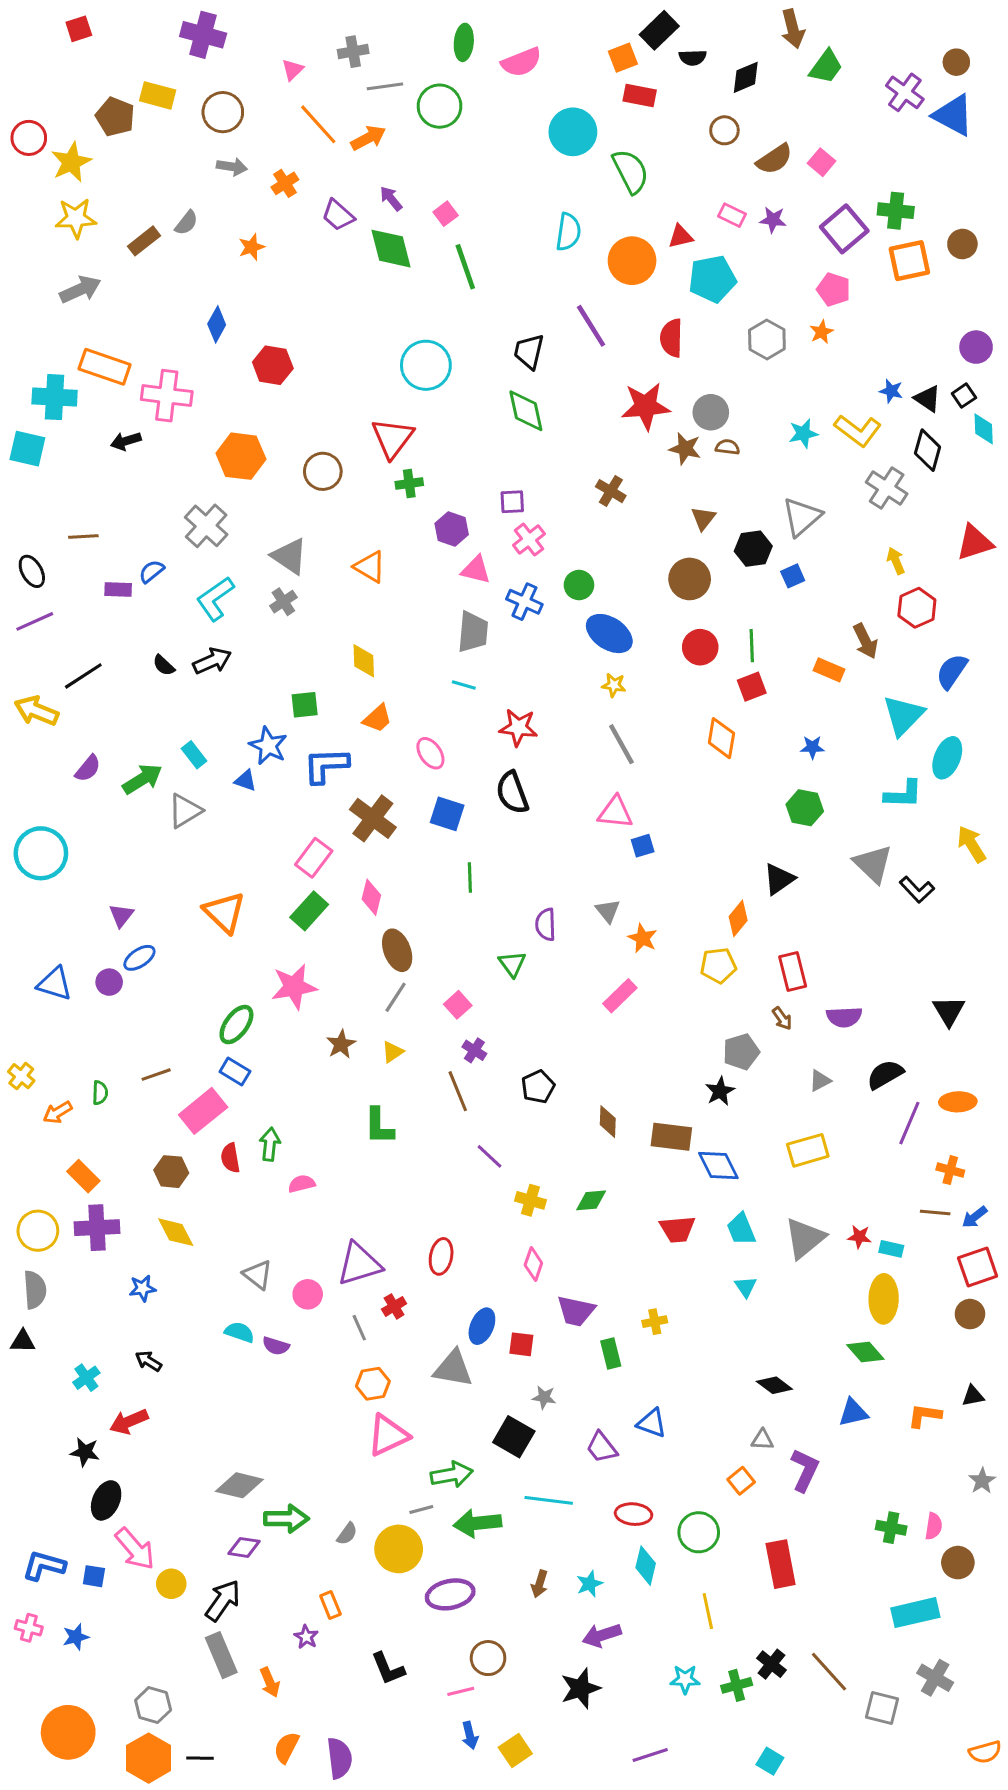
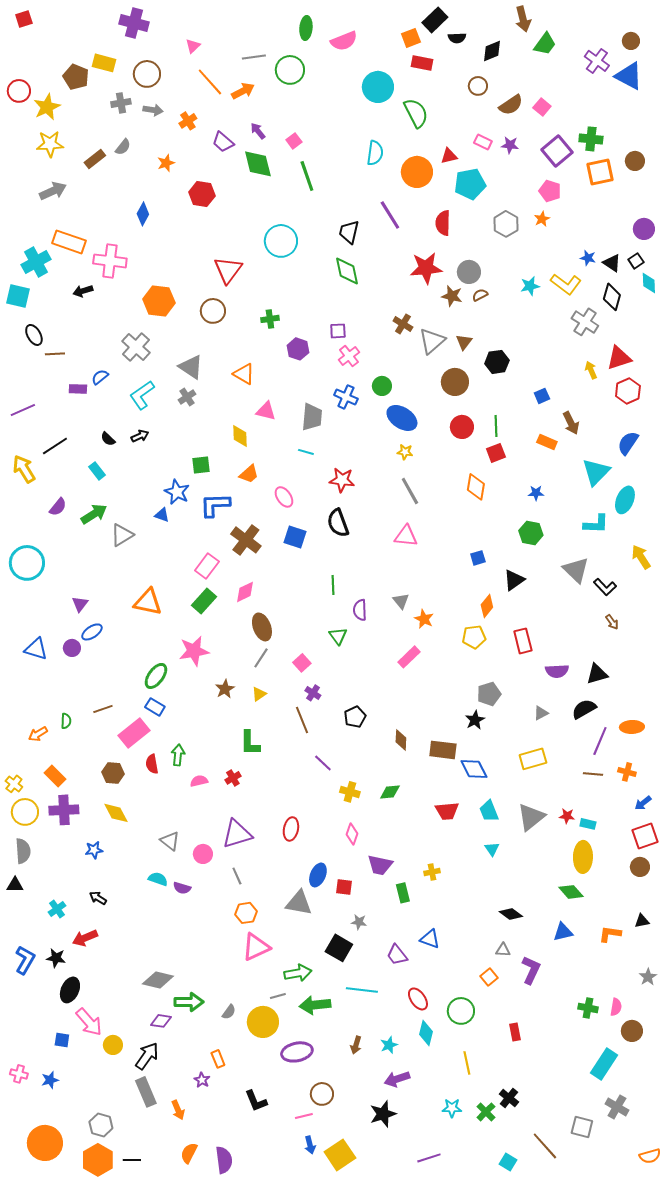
red square: (79, 29) -> (24, 19), moved
gray cross: (353, 52) -> (121, 103), moved
red hexagon: (273, 365) -> (202, 194), moved
cyan cross: (55, 397) -> (36, 262), turned -32
red triangle: (393, 438) -> (228, 270), moved
brown semicircle: (727, 447) -> (480, 295), turned -35
gray triangle: (802, 517) -> (432, 341), moved
red triangle: (975, 543) -> (619, 358), moved
pink triangle: (476, 570) -> (266, 411), moved
black ellipse: (32, 571) -> (34, 335), moved
blue square: (793, 576) -> (542, 396), moved
red hexagon: (917, 608) -> (628, 391), moved
black arrow: (212, 661) -> (140, 436), size x0.7
yellow arrow: (36, 711) -> (24, 469), turned 36
cyan rectangle: (194, 755) -> (97, 471), moved
blue square: (643, 846) -> (478, 558), moved
green line: (470, 878) -> (333, 585), moved
pink diamond: (371, 897) -> (245, 592), turned 50
orange triangle: (224, 912) -> (148, 602), turned -32
black triangle: (949, 1011) -> (597, 674), moved, turned 45
brown arrow: (782, 1018) -> (612, 622), moved
yellow cross: (21, 1076) -> (14, 784), moved
brown line: (935, 1212) -> (593, 774), moved
red cross: (394, 1306) -> (233, 778), moved
red ellipse: (634, 1514) -> (418, 999), turned 50
red rectangle: (781, 1564) -> (515, 1032), size x0.6
blue L-shape: (44, 1566) -> (25, 960), moved, turned 104
cyan rectangle: (915, 1613) -> (604, 1064), turned -44
brown line: (829, 1672) -> (545, 1146), moved
green cross: (737, 1685) -> (486, 1112), turned -30
yellow square: (515, 1751) -> (340, 1155), size x1.4

